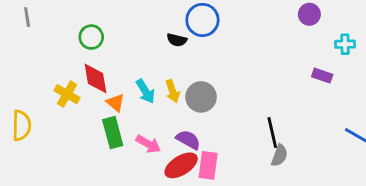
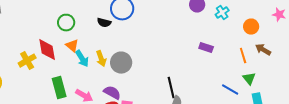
green circle: (91, 37) -> (66, 23), moved
cyan cross: (345, 44) -> (222, 13), moved, turned -32
yellow cross: (67, 94) -> (27, 61), turned 30
orange triangle: (115, 103) -> (72, 46), moved

